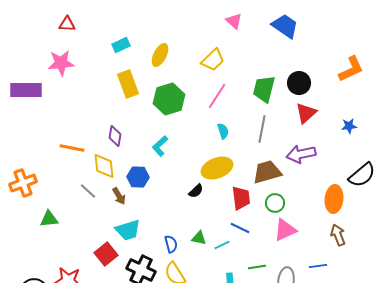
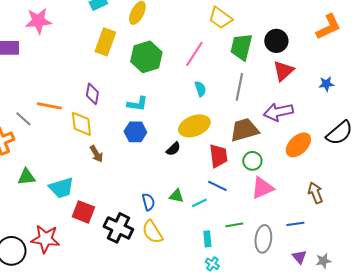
yellow trapezoid: (213, 60) -> (220, 18), moved, turned 80
yellow rectangle: (128, 84) -> (105, 42), turned 40
cyan L-shape: (160, 146) -> (137, 104), turned -130
blue hexagon: (138, 177) -> (135, 132), moved
gray line: (88, 191) -> (23, 119), moved
orange ellipse: (334, 199) -> (298, 145), moved, turned 40
cyan trapezoid: (128, 230) -> (61, 188), moved
red square: (106, 254) -> (83, 212), turned -30

